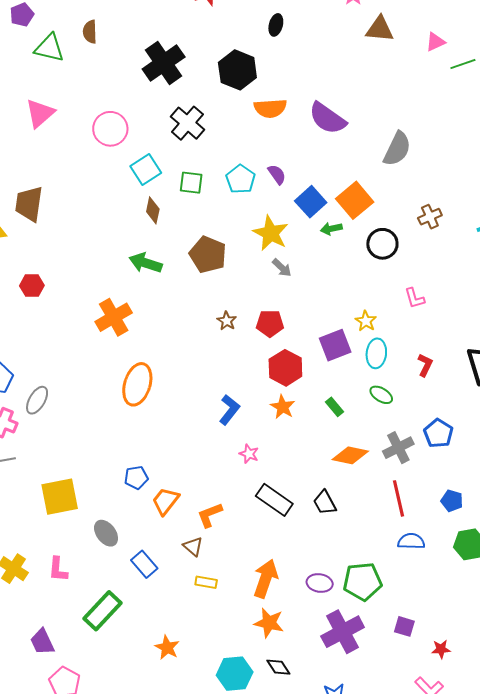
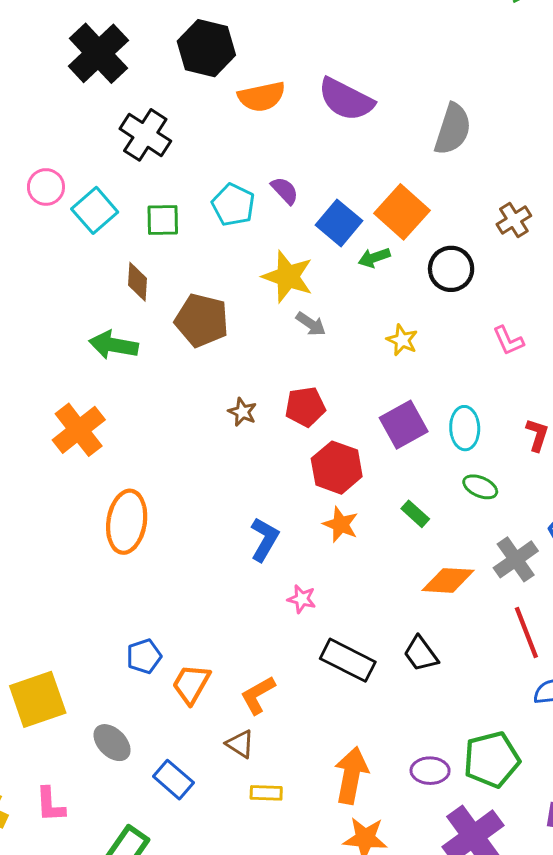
pink circle: (110, 129) -> (46, 187), moved, size x0.7
brown diamond: (153, 210) -> (137, 282), moved
yellow star: (366, 321) -> (402, 340), moved

